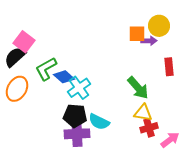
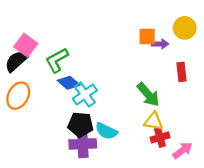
yellow circle: (159, 26) -> (185, 28), moved
green L-shape: (46, 69) -> (57, 60), moved

